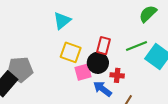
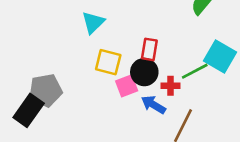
green line: (137, 46) -> (195, 71), moved

